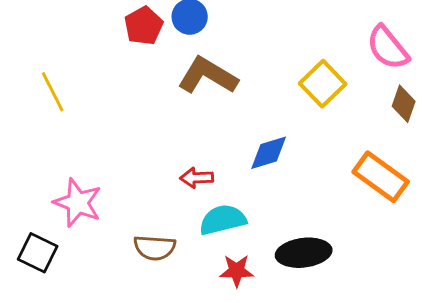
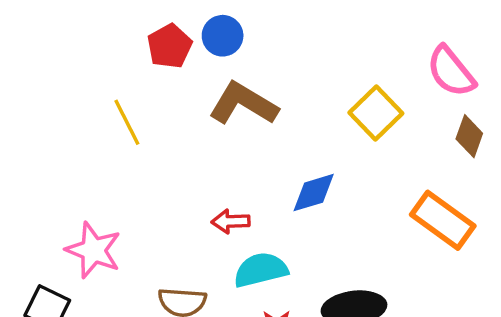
yellow line: (53, 92) -> (127, 122), moved

